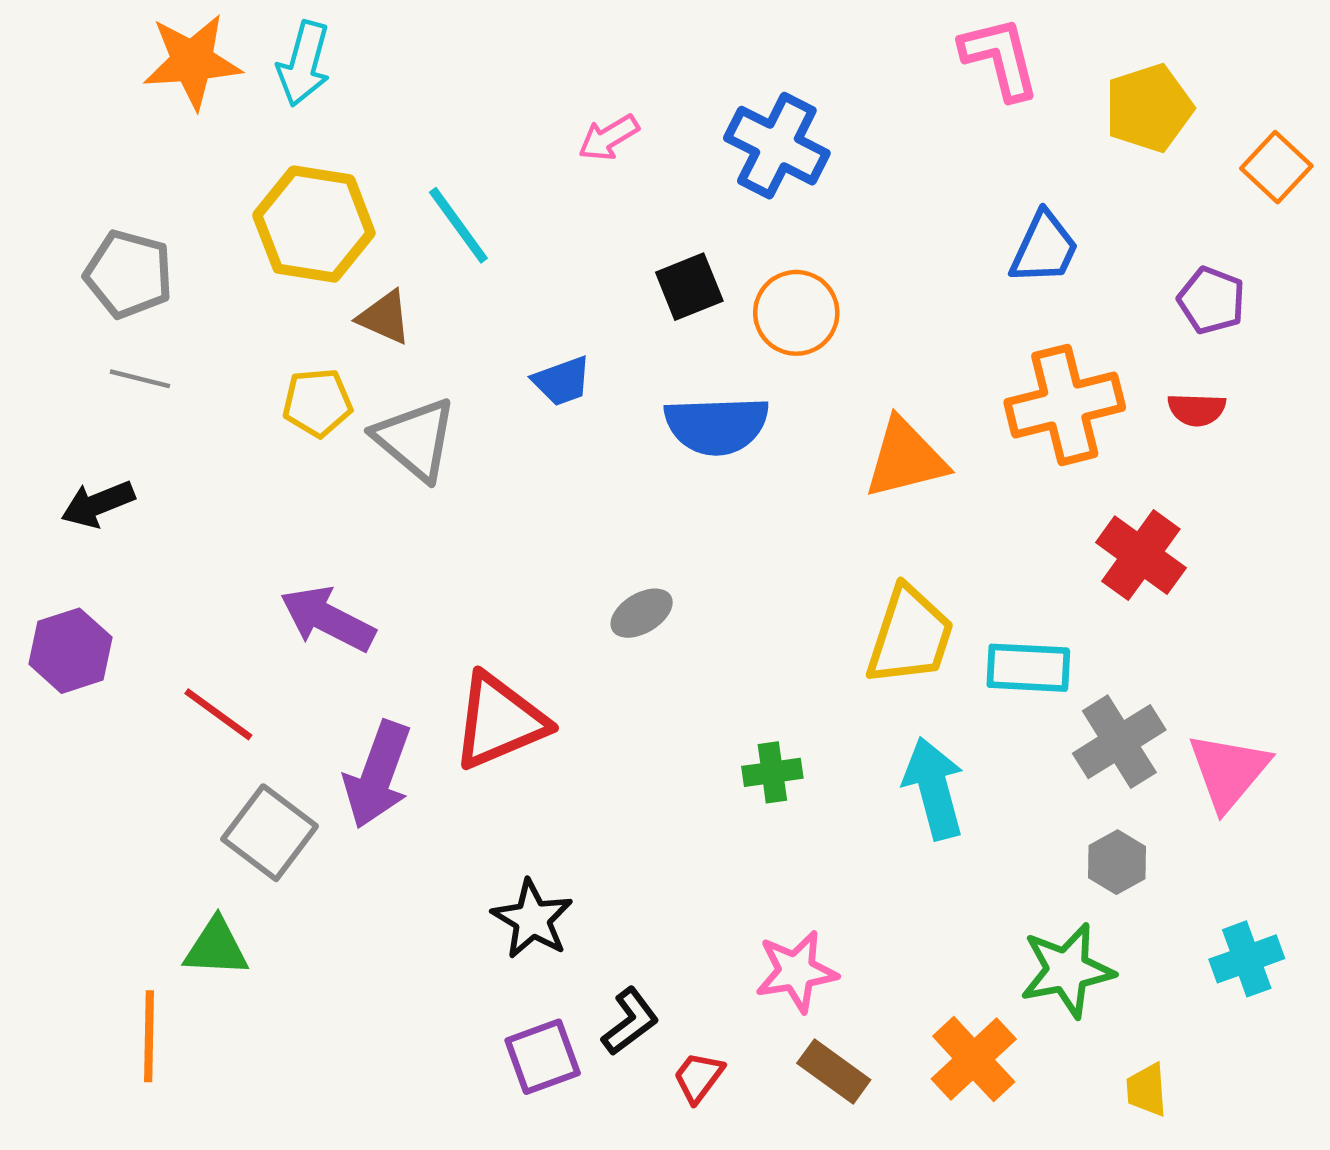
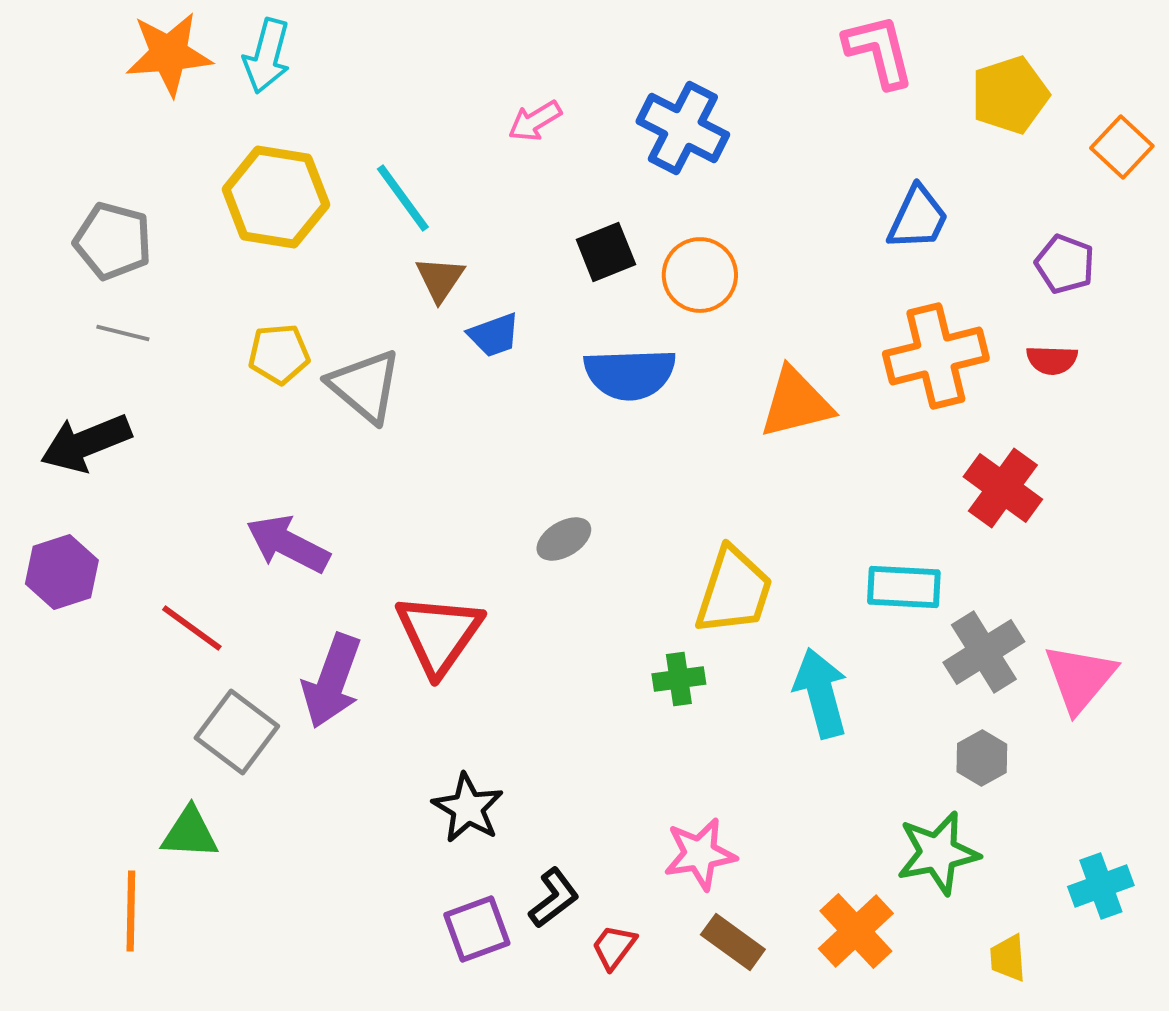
brown triangle: (384, 317) -> (440, 279), moved, turned 40
black arrow: (98, 504) -> (86, 443), size x1.4
yellow trapezoid: (910, 636) -> (734, 591), moved
red triangle: (499, 721) -> (439, 634), turned -32
cyan cross: (1247, 959) -> (1101, 886), moved

